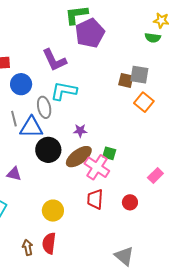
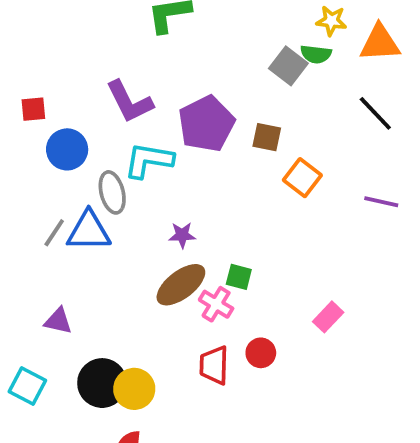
purple pentagon: (90, 33) -> (206, 124), moved
gray square: (139, 75) -> (288, 66), moved, turned 30
gray line: (14, 119) -> (54, 233), moved, turned 49
black circle: (48, 150) -> (102, 383), moved
pink cross: (97, 167) -> (216, 304), size x0.7
red circle: (130, 202) -> (261, 353), moved

